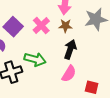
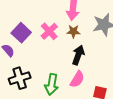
green arrow: (35, 59) -> (52, 84), moved, turned 85

